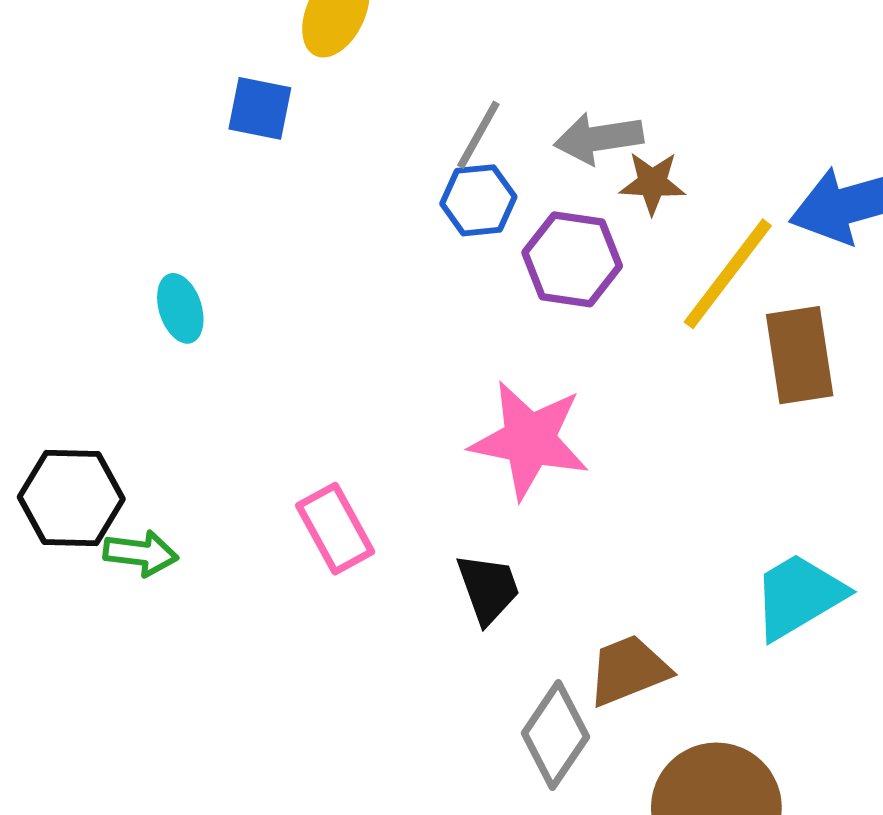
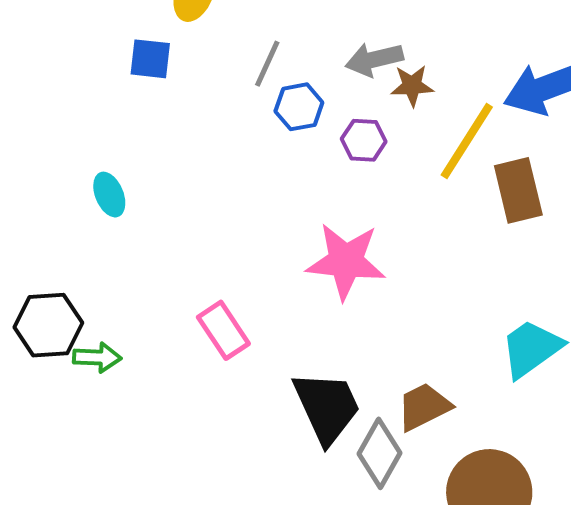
gray line: (478, 135) -> (267, 64), moved
purple hexagon: (572, 259) -> (364, 140), size x0.7
black trapezoid: (488, 589) -> (327, 407), moved, size x1.6

